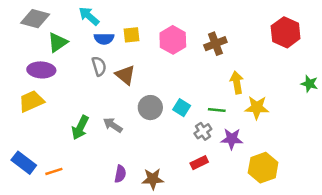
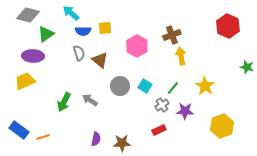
pink hexagon: (173, 40) -> (137, 46), moved
yellow arrow: (237, 82) -> (181, 56), moved
yellow star: (257, 108) -> (205, 86), turned 30
green line: (217, 110) -> (173, 88), turned -56
yellow hexagon: (263, 168) -> (222, 126), moved

